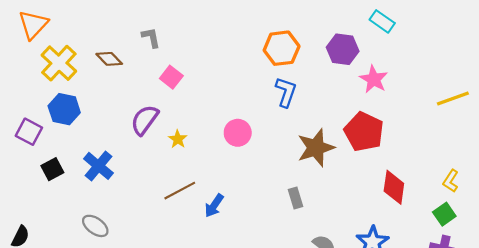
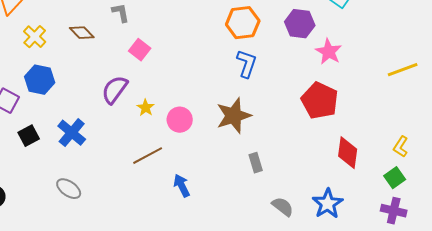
yellow cross: (59, 63) -> (35, 37), size x0.7
pink circle: (238, 133) -> (180, 120), moved
brown star: (316, 148) -> (234, 116), moved
blue arrow: (214, 206) -> (182, 186), moved, turned 120

